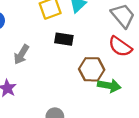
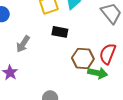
red semicircle: (120, 47) -> (108, 54), moved, turned 75

